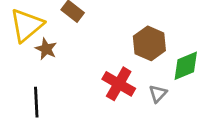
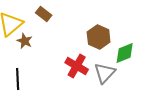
gray triangle: (158, 94) -> (105, 73), size x1.6

